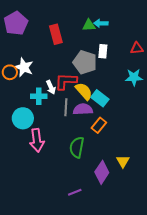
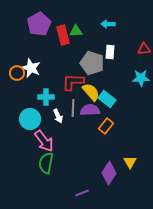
purple pentagon: (16, 23) -> (39, 24), moved
green triangle: (89, 25) -> (76, 31), moved
white arrow: (51, 87) -> (58, 116), moved
pink arrow: (37, 140) -> (44, 141), turned -30
green semicircle: (77, 147) -> (46, 163), moved

